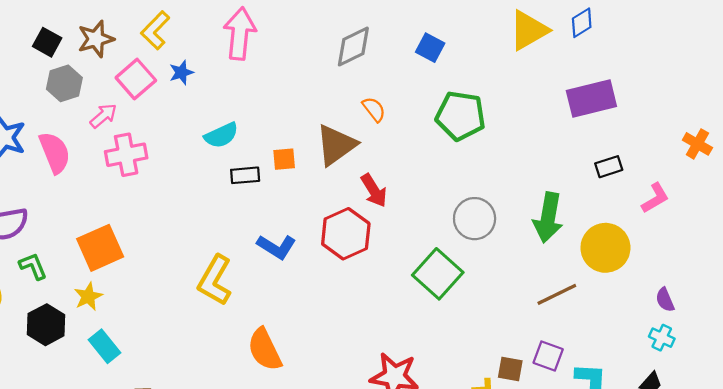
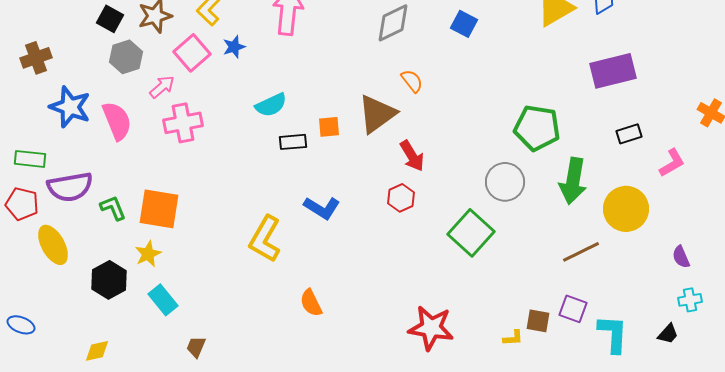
green pentagon: (460, 116) -> (537, 128), moved
red hexagon: (346, 234) -> (401, 198), moved, size x0.6
orange square: (100, 248) -> (159, 209), turned 33
green L-shape: (33, 266) -> (113, 208), moved
cyan cross: (662, 338) -> (690, 300), moved, turned -35
orange semicircle: (265, 350) -> (311, 303), size x0.7

